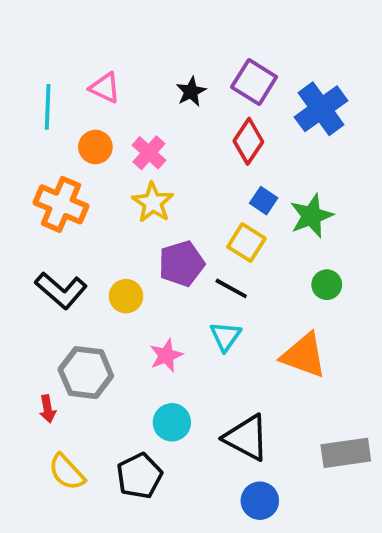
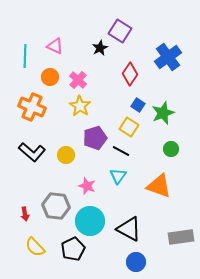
purple square: (254, 82) -> (120, 31), moved
pink star: (166, 355) -> (87, 186), turned -30
gray hexagon: (86, 373) -> (56, 206), moved
cyan circle: (172, 422) -> (90, 221), size x1.5

